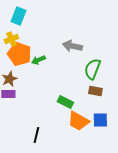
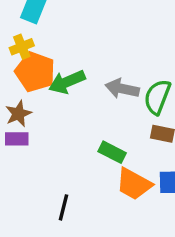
gray arrow: (72, 46) -> (122, 89), moved
green arrow: (38, 60) -> (67, 82), size x1.5

